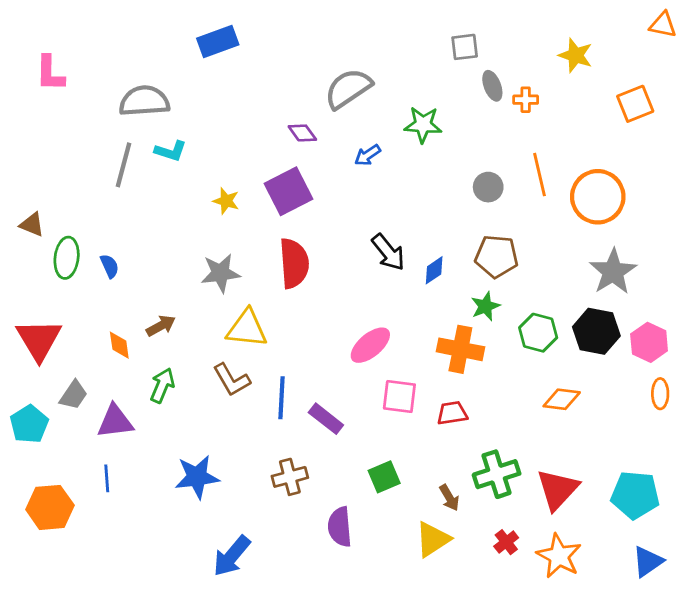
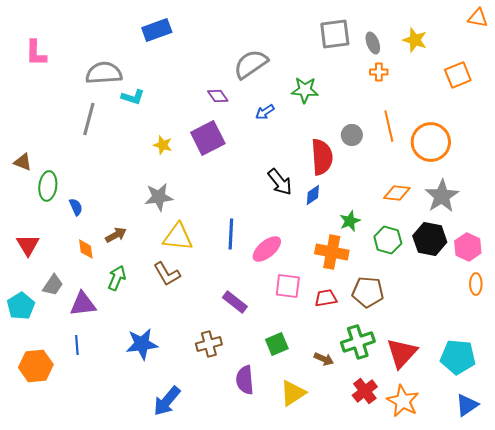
gray square: (465, 47) -> (335, 34), size x1.5
gray ellipse: (492, 86) -> (373, 43), moved
cyan L-shape: (171, 151) -> (133, 97), moved
brown pentagon: (497, 256) -> (368, 292), moved
red semicircle: (294, 263) -> (322, 157), moved
blue semicircle: (110, 266) -> (76, 207), moved
red triangle: (39, 340) -> (28, 245), size x0.7
blue line: (282, 398) -> (231, 234), moved
orange diamond: (562, 399) -> (397, 193), moved
brown arrow: (449, 498) -> (324, 359), turned -36
yellow triangle: (433, 539) -> (293, 393), moved
red cross: (506, 542) -> (365, 391), size x1.4

